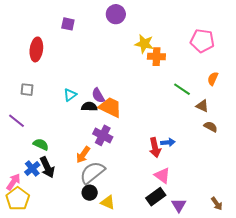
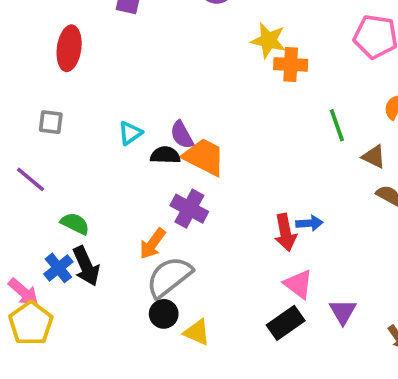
green line: (182, 89) -> (337, 125), turned 36
pink arrow: (13, 182) -> (23, 292), turned 96
purple triangle: (179, 205) -> (343, 312), moved

